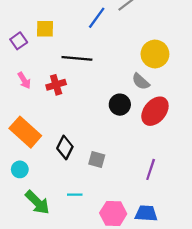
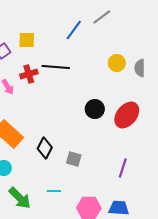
yellow circle: (155, 54) -> (117, 63), moved, size x0.7
gray semicircle: (141, 81) -> (140, 68), moved, turned 48
red cross: (56, 85) -> (29, 74), moved

